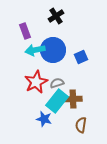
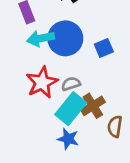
brown cross: (73, 99) -> (93, 106), turned -30
blue star: (44, 119) -> (68, 139), moved
brown semicircle: (81, 125) -> (115, 126), moved

